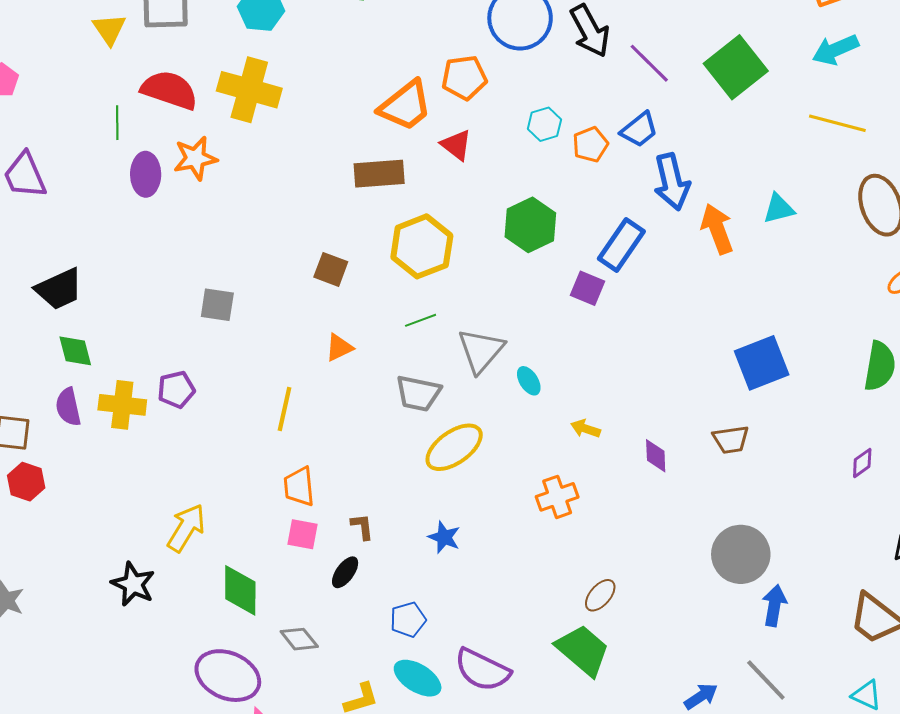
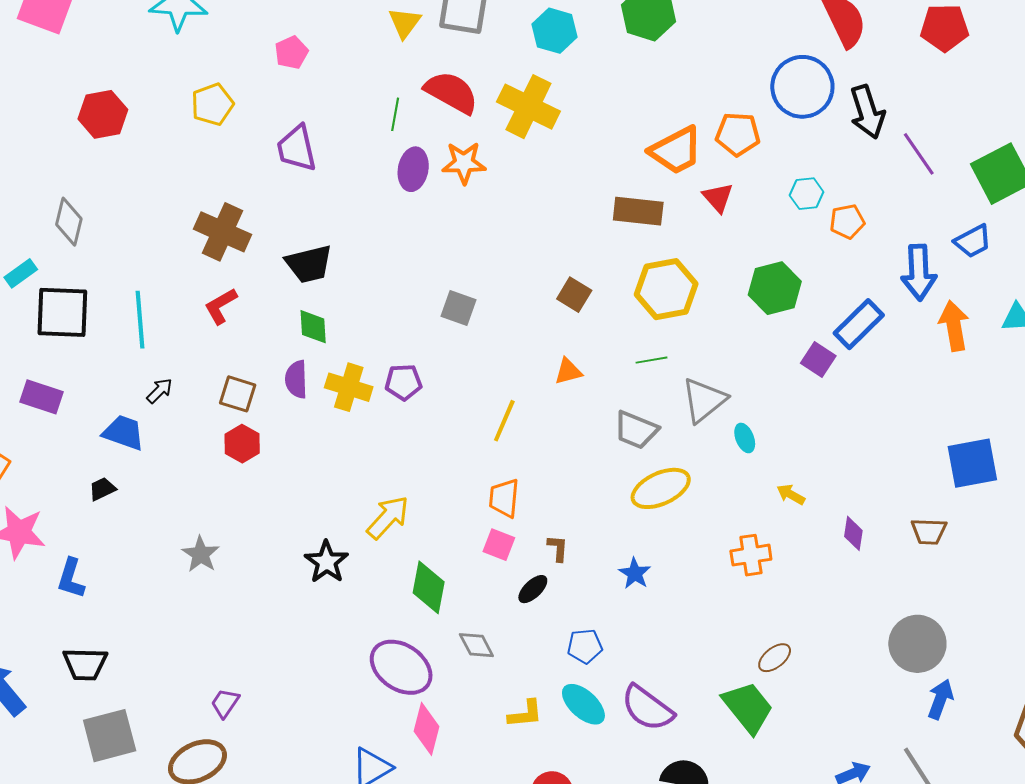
blue trapezoid: (639, 130) -> (973, 241), moved

